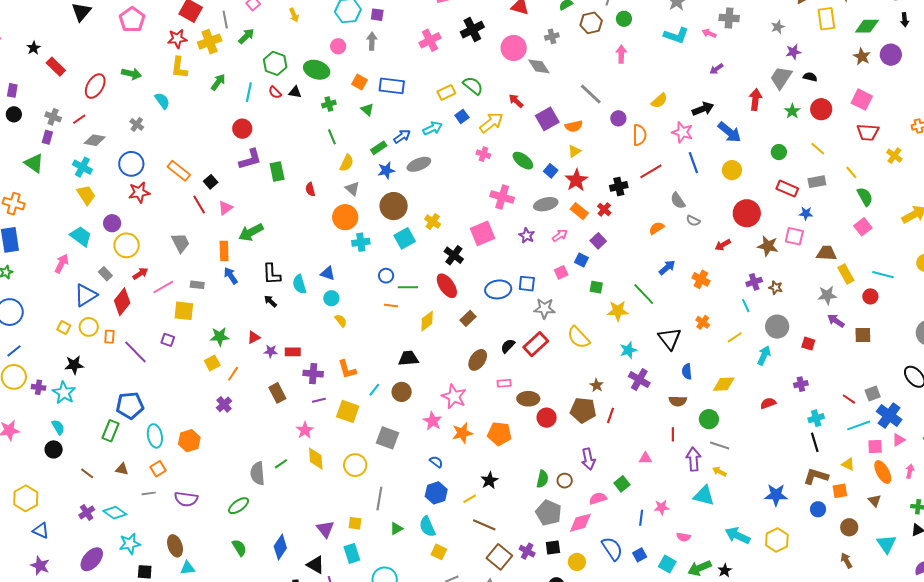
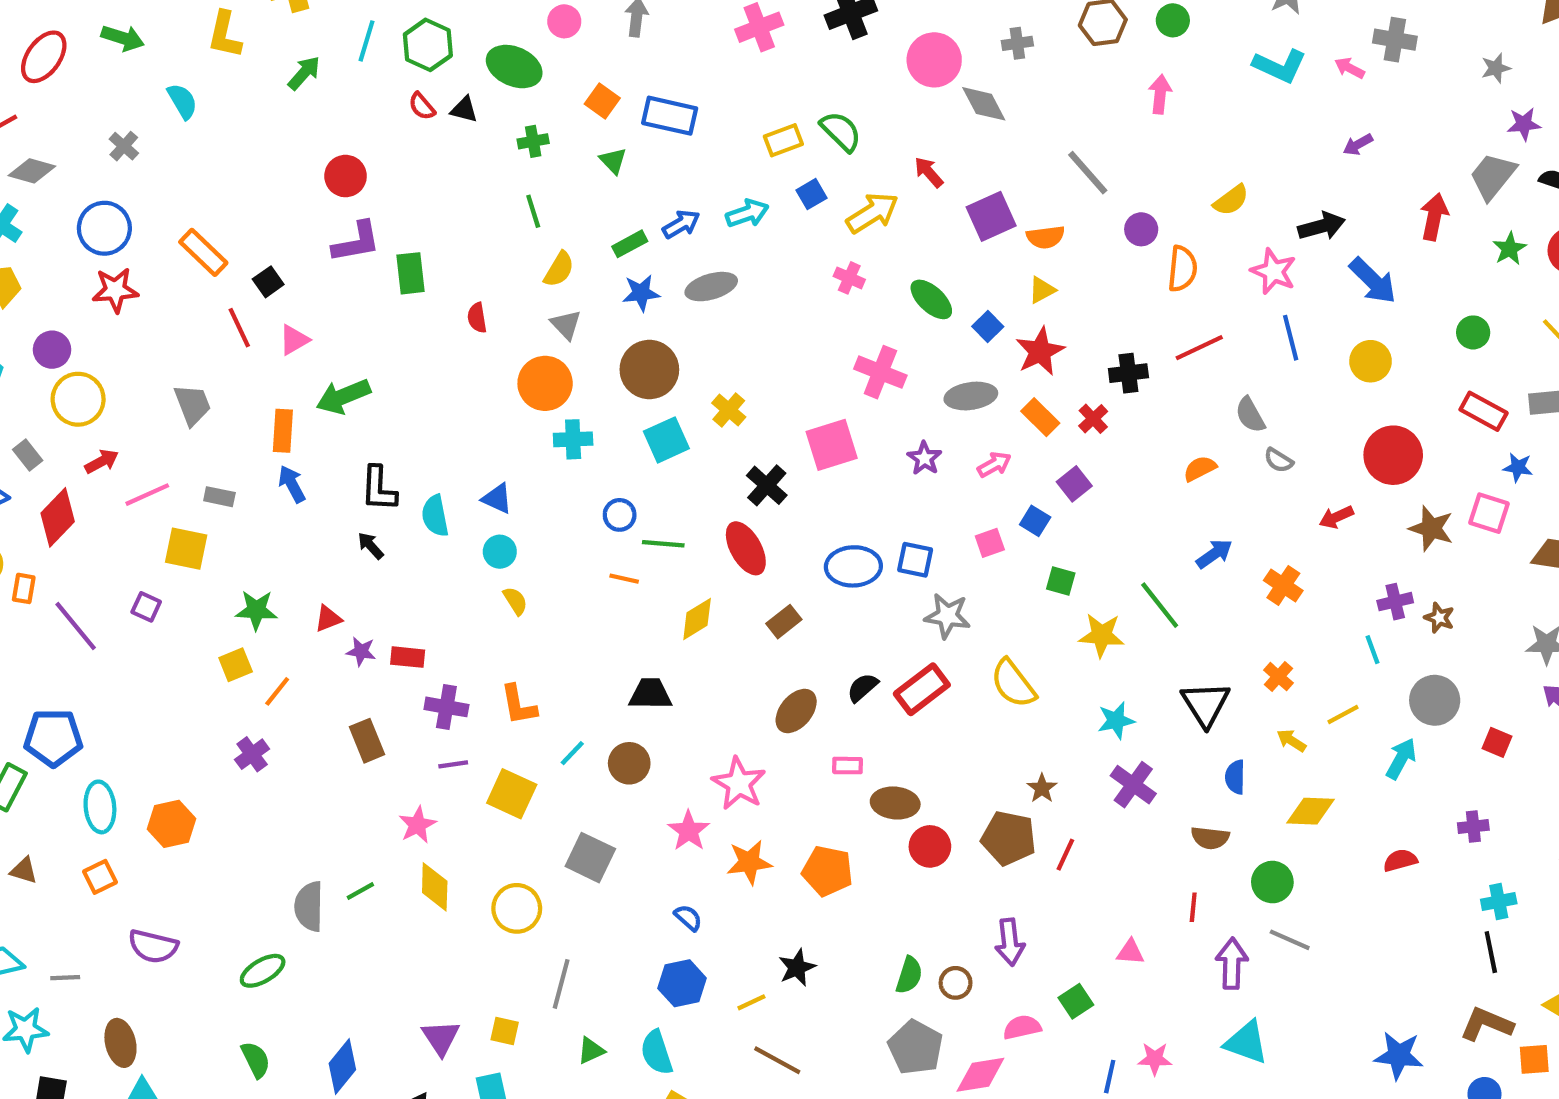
cyan line: (249, 92) -> (366, 41), moved
yellow arrow: (719, 472) -> (1291, 741), moved
gray line: (149, 493) -> (65, 978), moved

